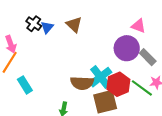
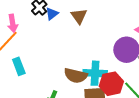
cyan cross: (101, 77) -> (95, 73), turned 30

